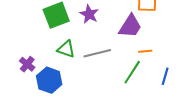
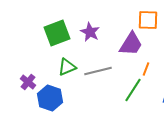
green triangle: (66, 49) -> (67, 67), turned -42
orange line: (145, 51) -> (146, 69), turned -64

